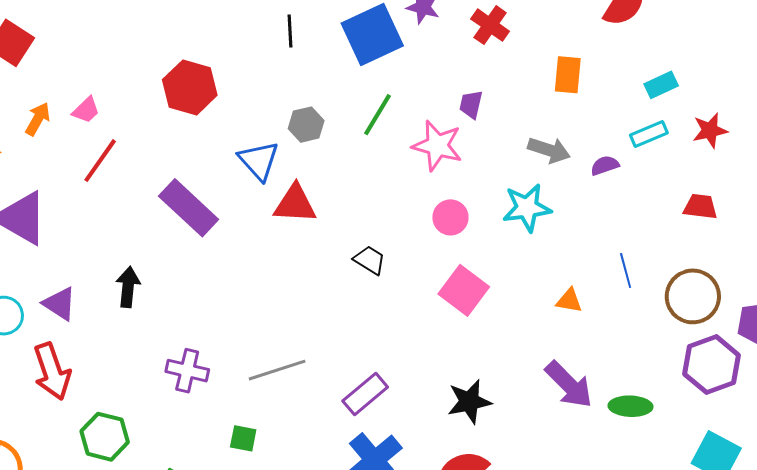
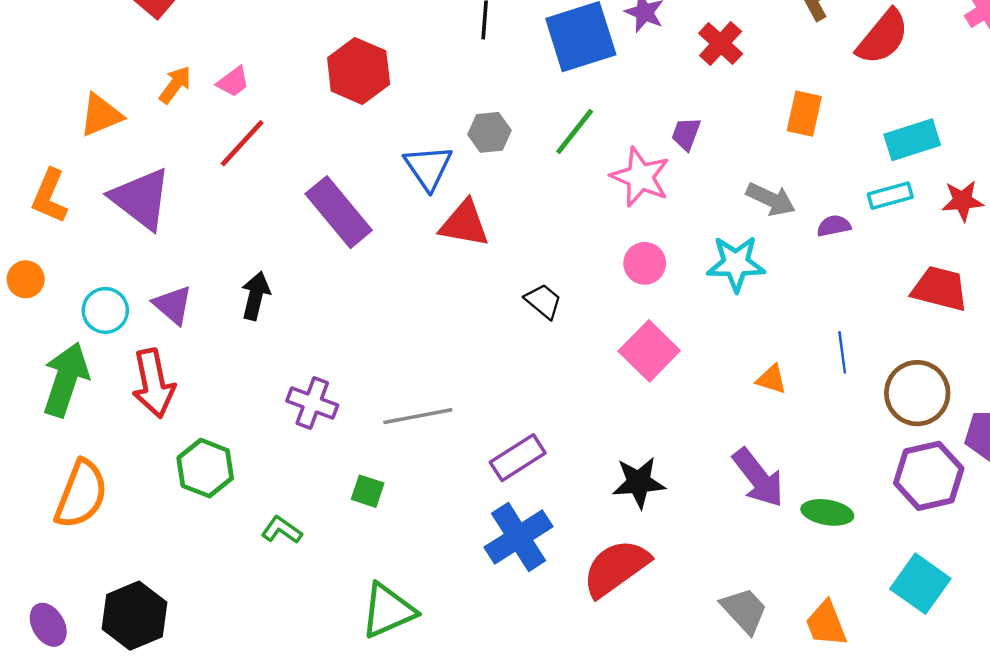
cyan rectangle: (661, 85) -> (912, 140), size x1.4
red trapezoid: (700, 207) -> (940, 289), size x1.4

